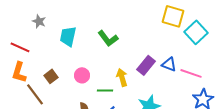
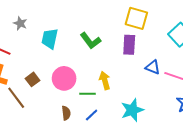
yellow square: (173, 16) -> (136, 18), moved
purple rectangle: (146, 65) -> (129, 45), moved, turned -36
pink circle: (82, 75) -> (64, 78), size x1.5

